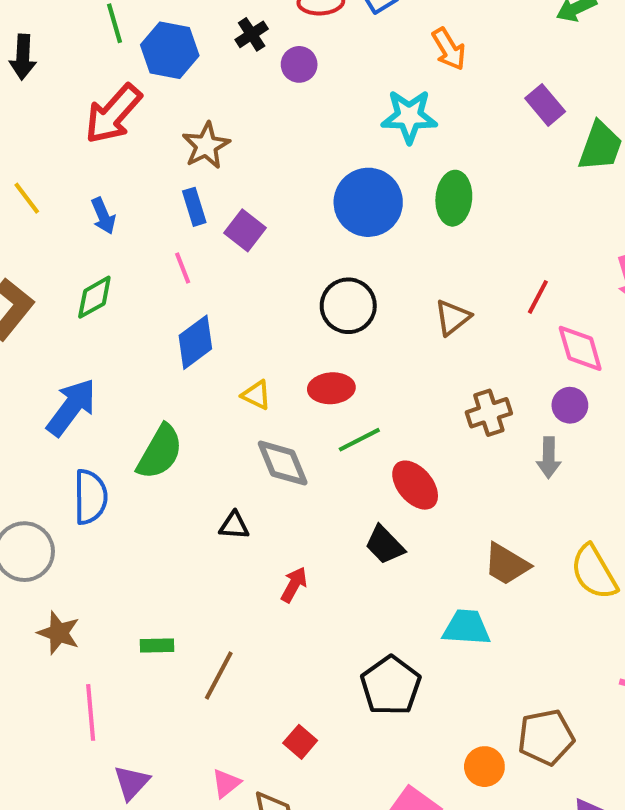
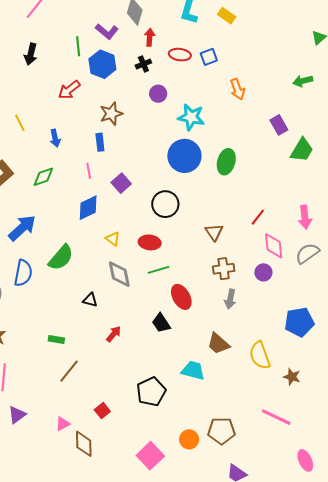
purple circle: (299, 64) -> (158, 94), moved
red arrow: (113, 114) -> (69, 90), size x0.7
cyan star: (409, 116) -> (191, 117), moved
purple square: (245, 230) -> (121, 183), moved
brown triangle: (453, 317) -> (214, 232), moved, turned -36
gray arrow: (549, 458) -> (230, 299), moved
green rectangle: (157, 645) -> (56, 339), moved

